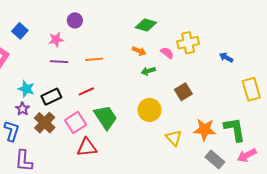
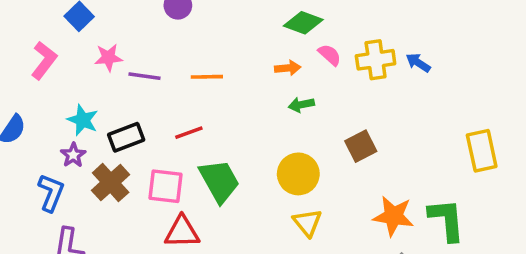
pink star: (56, 40) -> (108, 58), moved
orange arrow: (139, 51) -> (288, 68), turned -32
pink semicircle: (167, 53) -> (330, 55), moved
blue arrow: (226, 57) -> (418, 63), moved
pink square: (76, 122) -> (166, 186), turned 35
yellow triangle: (174, 138) -> (307, 223), moved

